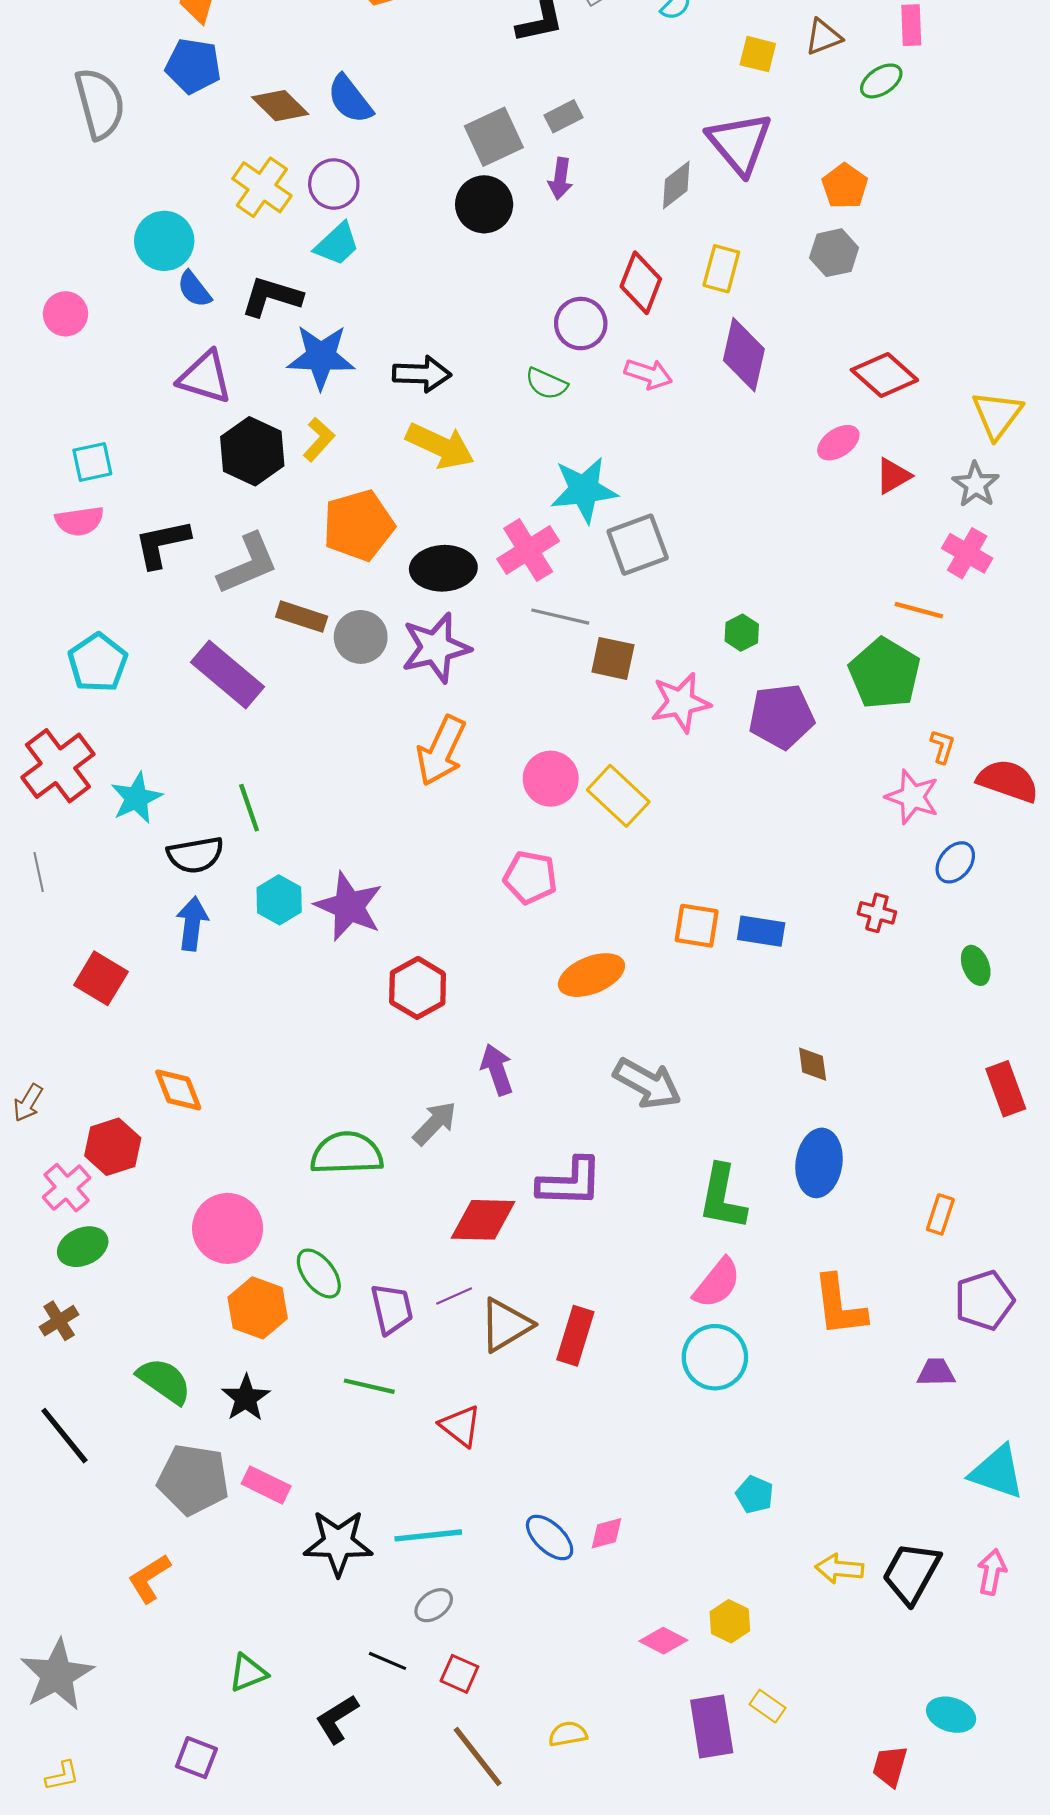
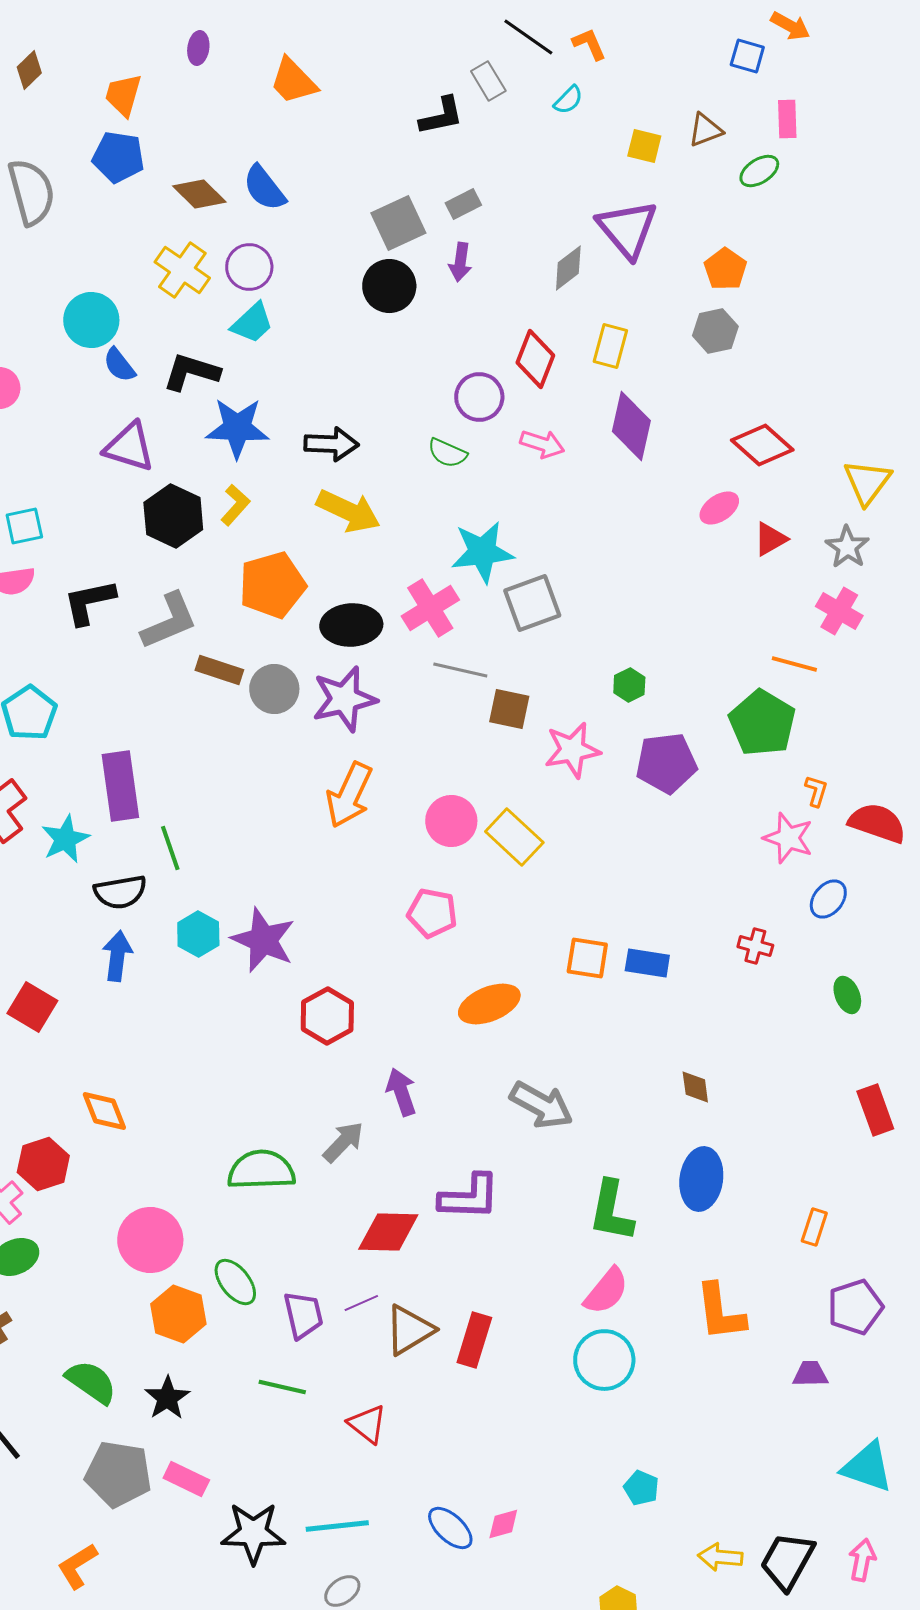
purple rectangle: (228, 675) -> (120, 786), moved, turned 42

